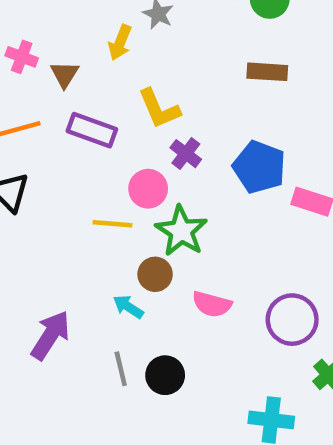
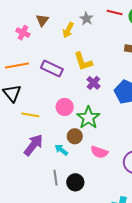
brown triangle: (65, 74) -> (42, 20), moved
pink circle: (148, 189) -> (65, 107), moved
yellow line: (113, 224) -> (30, 115), moved
purple arrow: (50, 335) -> (33, 145), moved

